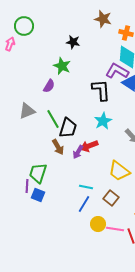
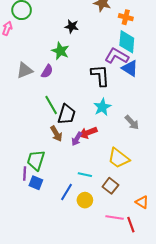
gray triangle: (27, 111) -> (25, 70), moved
blue line: (84, 204) -> (67, 192), moved
yellow circle: (98, 224) -> (85, 200), moved

